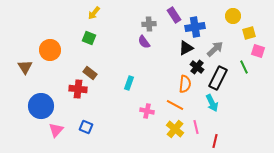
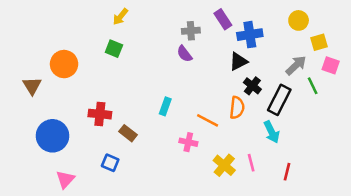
gray arrow: (215, 49) -> (296, 65), moved
brown rectangle: (90, 73) -> (128, 133), moved
orange line: (175, 105) -> (208, 120), moved
pink triangle: (56, 130) -> (65, 179), moved
red line: (215, 141) -> (287, 172), moved

